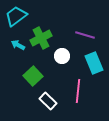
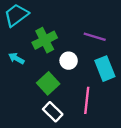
cyan arrow: (18, 45) -> (16, 58), moved
green square: (33, 76) -> (48, 83), moved

